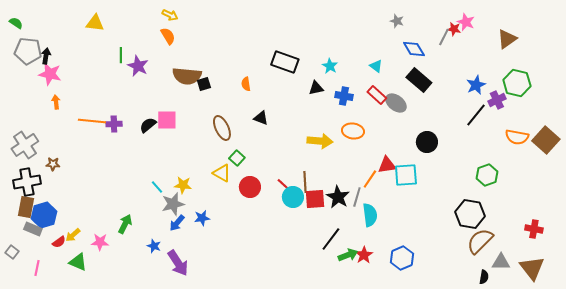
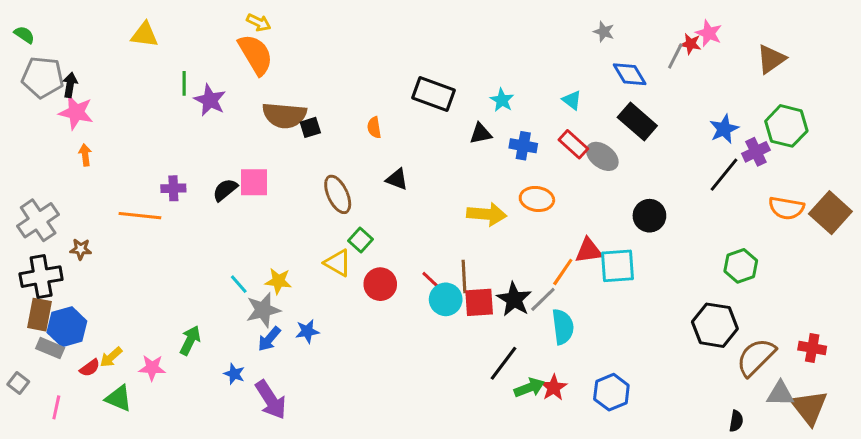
orange semicircle: (168, 36) -> (256, 54), size x1.6
orange line: (92, 121) -> (140, 216), moved
gray line: (357, 197) -> (543, 299), turned 30
brown semicircle: (480, 241) -> (756, 357), moved
gray triangle: (501, 262) -> (780, 394), moved

